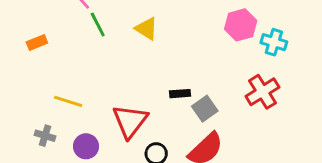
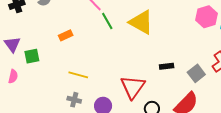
yellow triangle: (146, 29) -> (141, 22), size x1.5
yellow line: (68, 101) -> (78, 75), moved
gray square: (205, 109) -> (196, 73), moved

